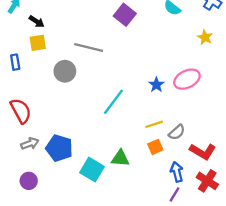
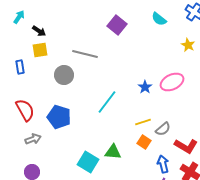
orange square: (155, 147) -> (144, 142), turned -32
blue pentagon: (59, 148) -> (59, 117), moved

